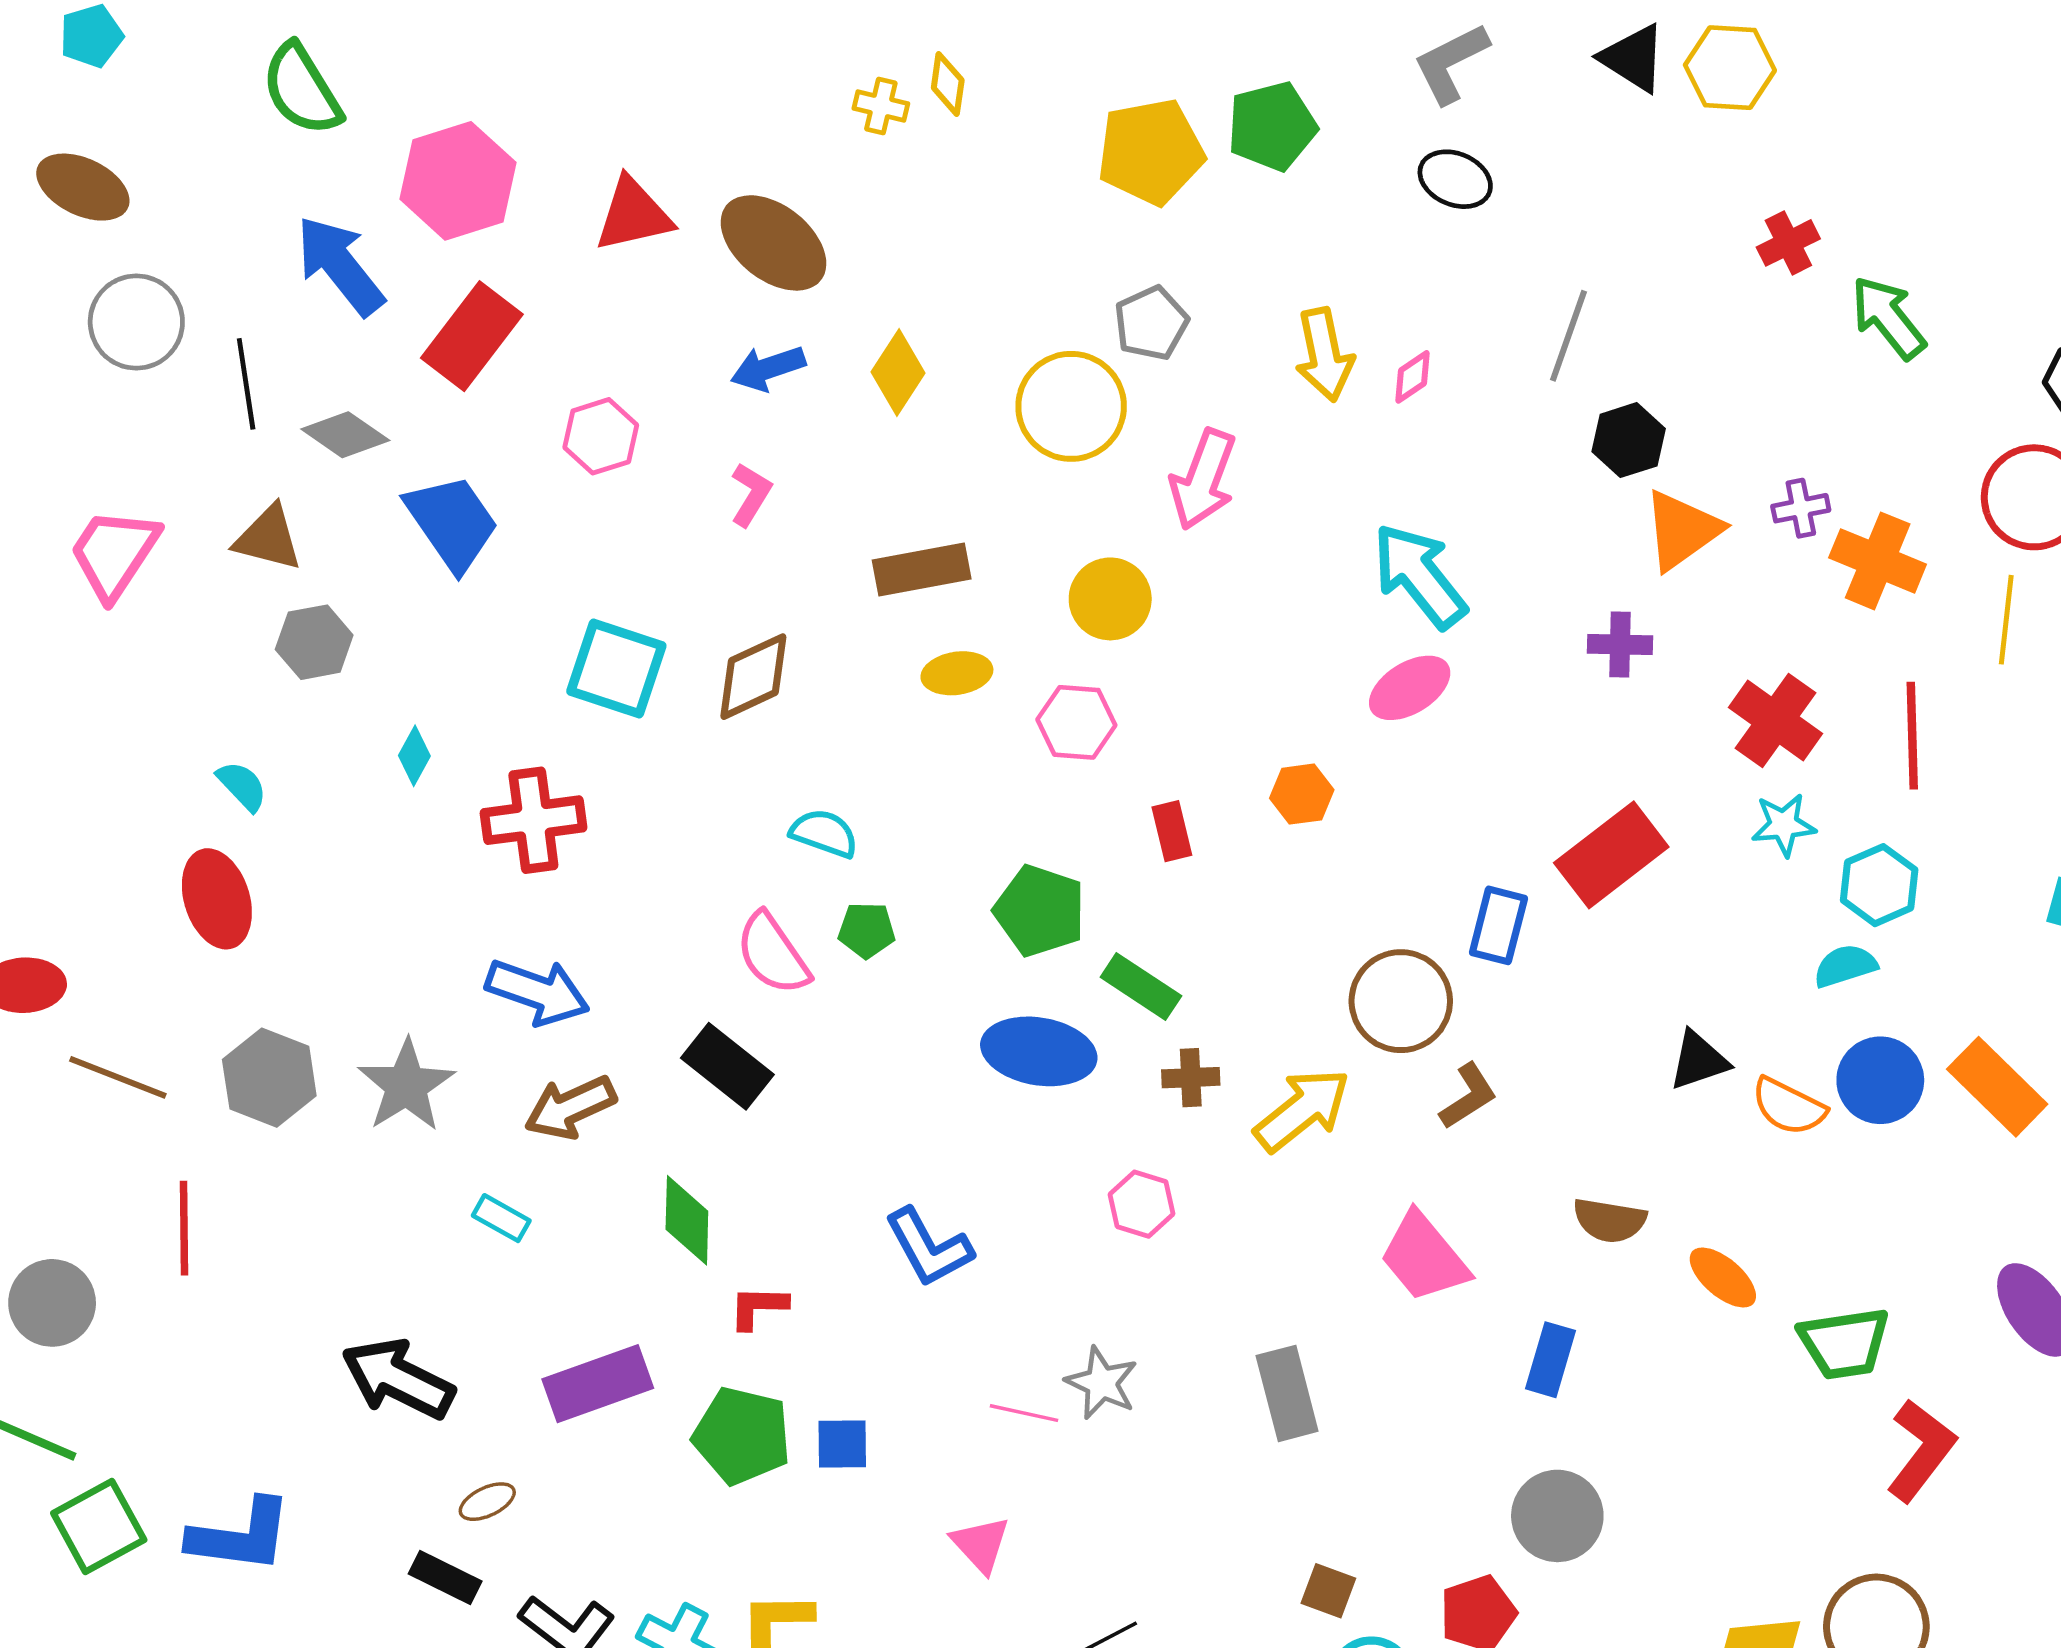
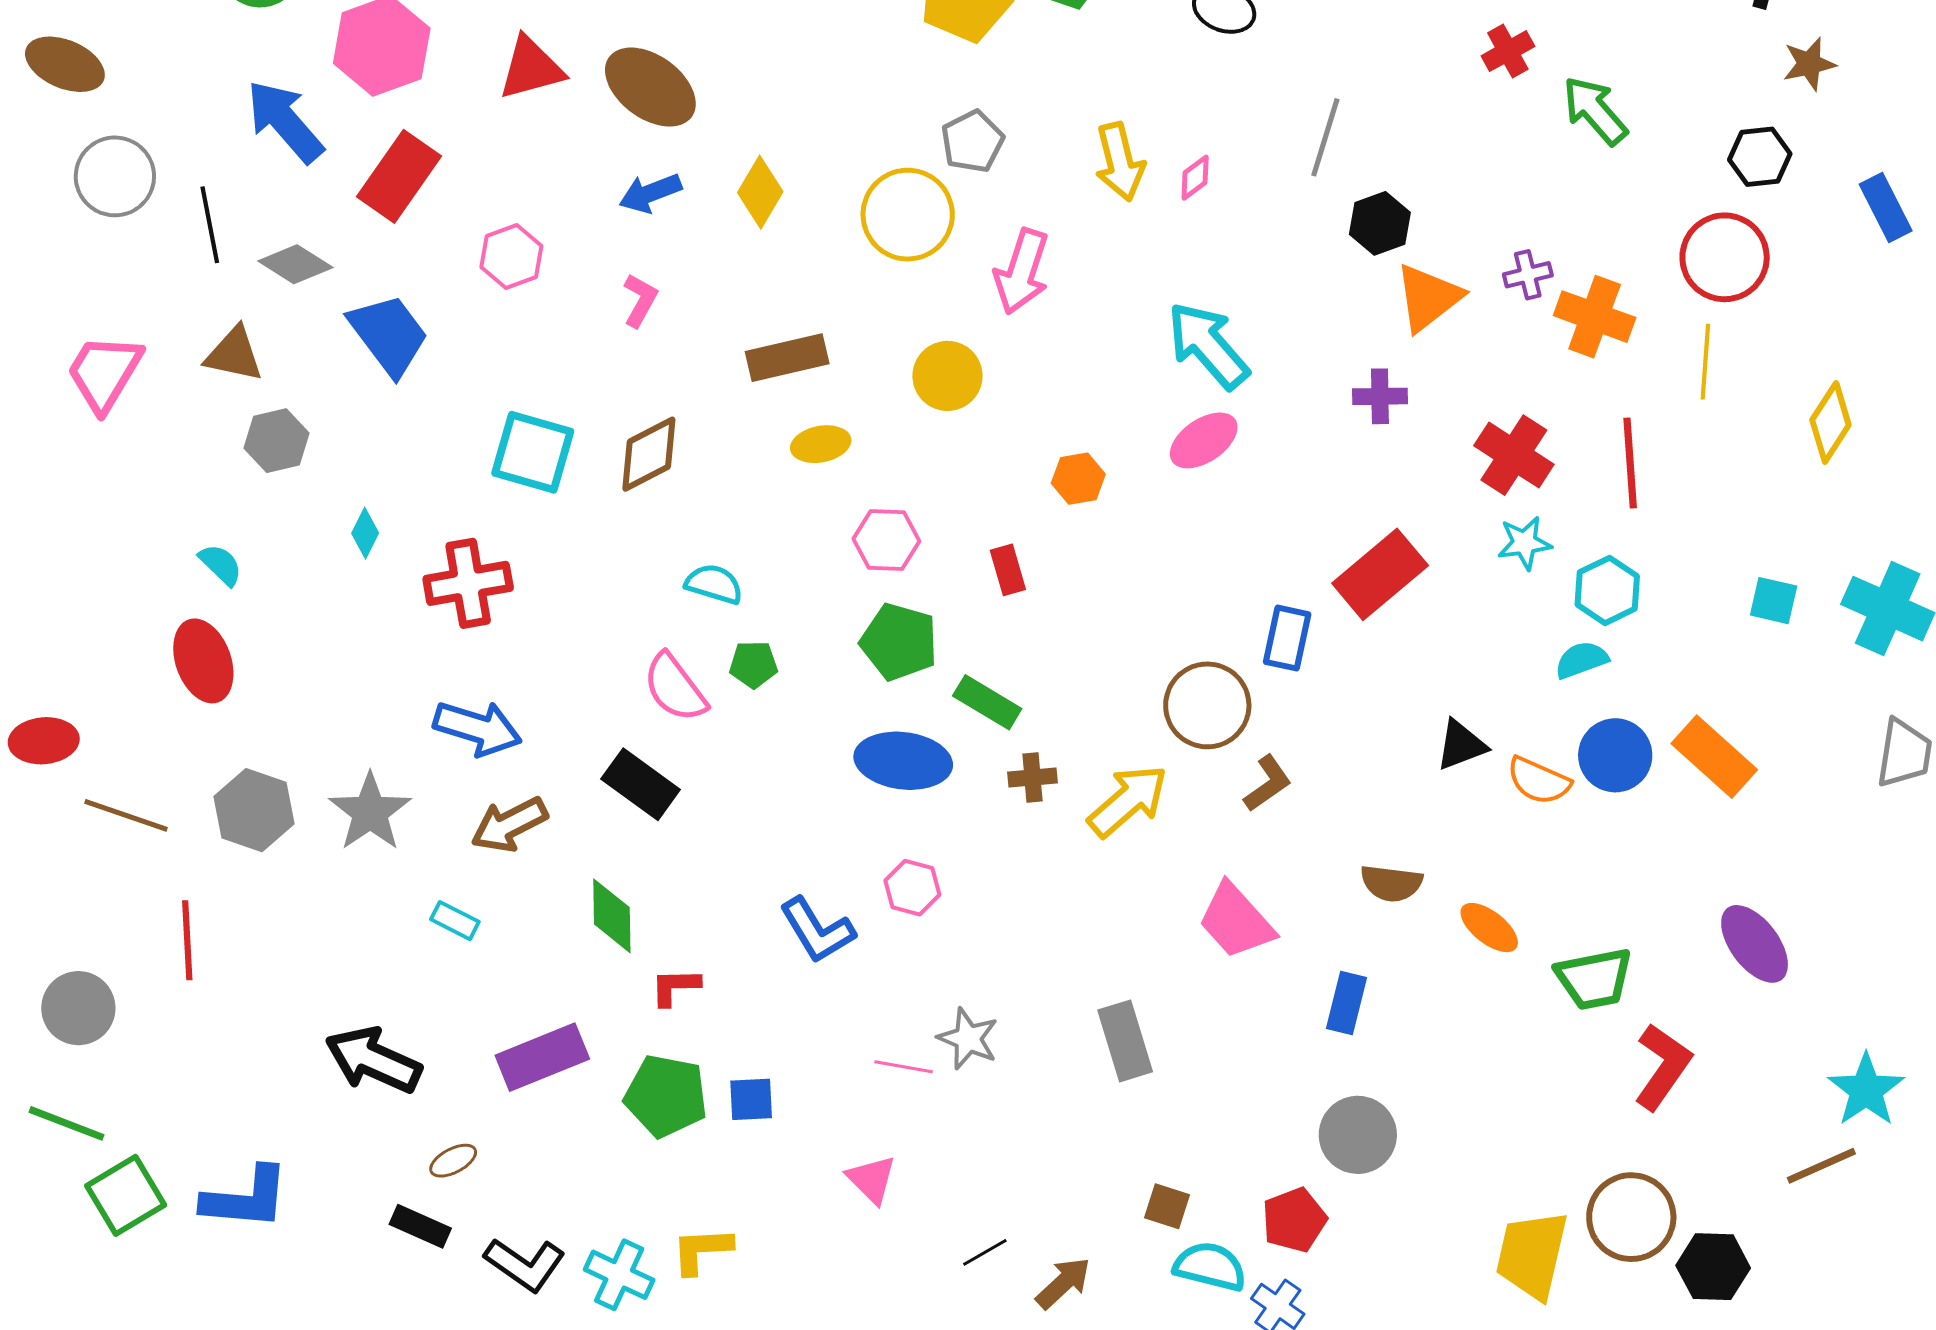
pink hexagon: (1076, 722) -> (886, 540), moved
orange hexagon: (1302, 794) -> (1078, 479), moved
pink hexagon: (1142, 1204) -> (912, 888), moved

